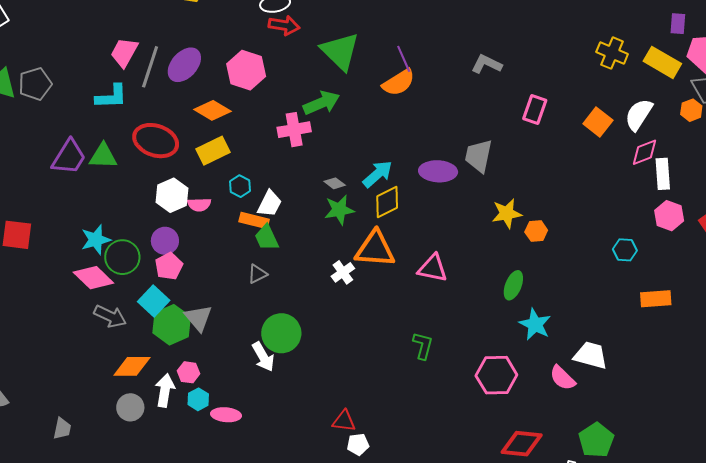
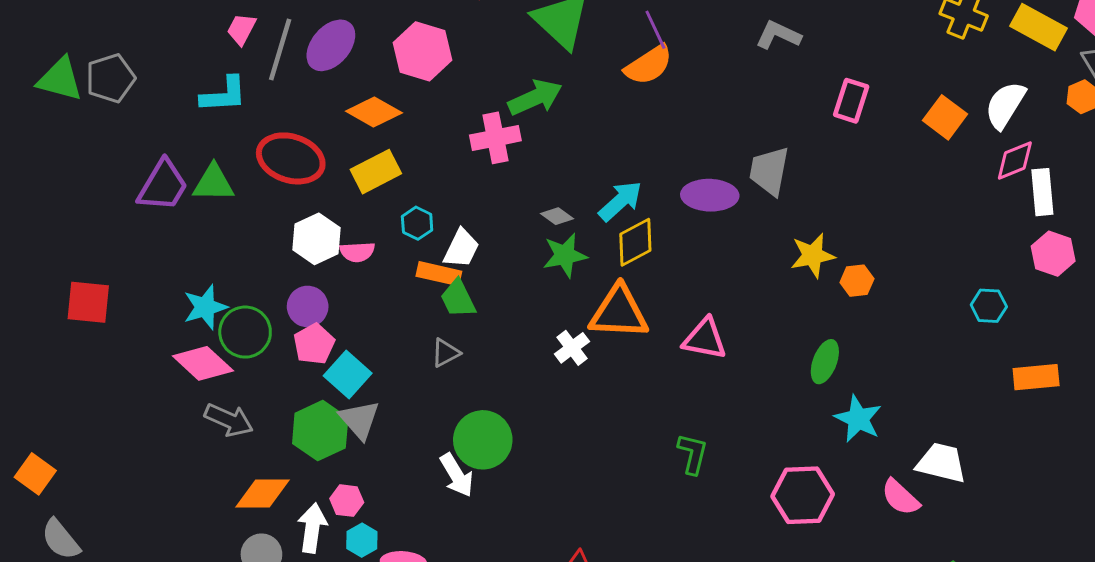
pink trapezoid: (124, 52) -> (241, 29), size x0.7
cyan square: (154, 301) -> (348, 374), moved

